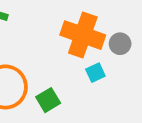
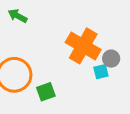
cyan square: (95, 73) -> (101, 72), moved

